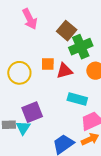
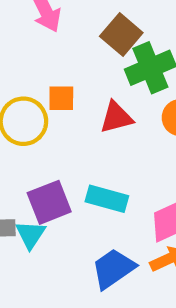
orange square: (48, 64) -> (61, 98), moved
cyan rectangle: (77, 99) -> (107, 199), moved

